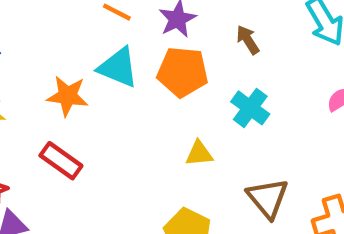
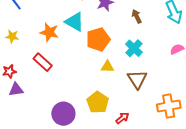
orange pentagon: (183, 72) -> (98, 39), moved, turned -30
brown triangle: (268, 198) -> (137, 79), moved

